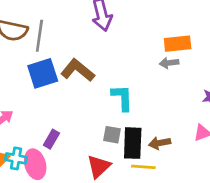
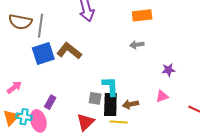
orange rectangle: (178, 44) -> (142, 15), moved
cyan L-shape: (122, 98) -> (110, 86), moved

